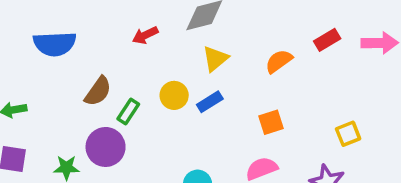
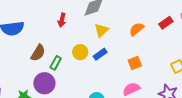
red arrow: (145, 35) -> (62, 20), turned -48
red rectangle: (327, 40) -> (166, 23), moved

